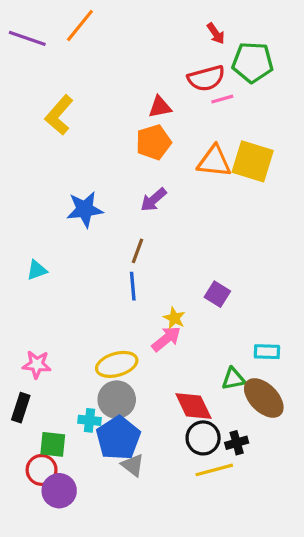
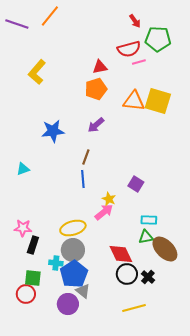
cyan rectangle: (267, 352) -> (149, 220), moved
black rectangle: (21, 408) -> (33, 245), moved
black cross: (237, 443) -> (148, 277), turned -32
yellow line: (214, 470) -> (134, 308), moved
purple circle: (59, 491) -> (68, 304), moved

